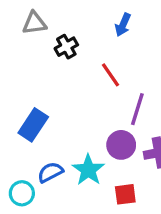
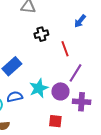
black cross: (66, 47) -> (41, 34), moved
cyan star: (88, 170) -> (39, 88), moved

